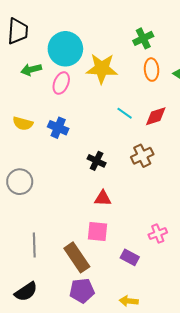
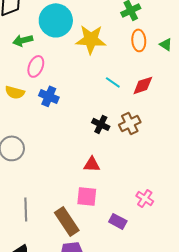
pink ellipse: (61, 83) -> (36, 66), moved
black cross: (97, 161) -> (101, 124), moved
pink cross: (158, 234) -> (145, 198), turned -36

